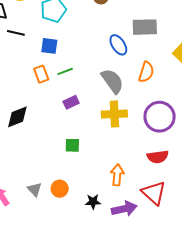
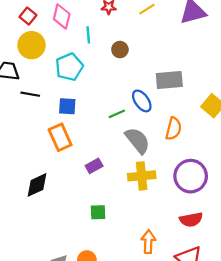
green line: (65, 71) -> (117, 114), moved
orange rectangle: (41, 74) -> (60, 137), size x1.4

